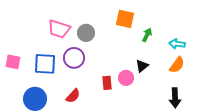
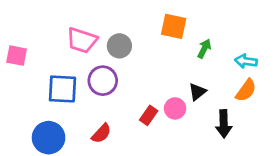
pink square: (13, 62) -> (17, 56), moved
red rectangle: (107, 83) -> (149, 115), turned 40
black arrow: (175, 98) -> (224, 124), moved

